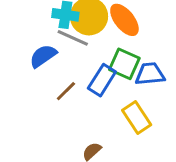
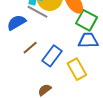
green square: (124, 64) -> (86, 20), moved
blue rectangle: (102, 80) -> (52, 56), moved

